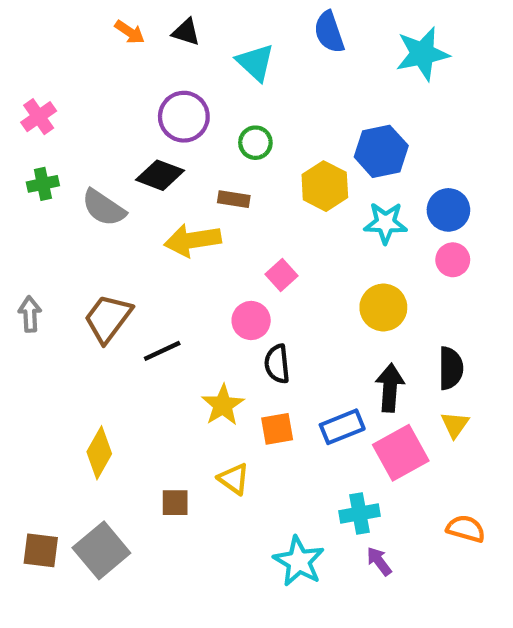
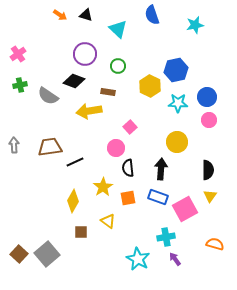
cyan star: (422, 54) -> (195, 25), size x0.7
brown trapezoid: (108, 318) -> (50, 147), turned 45
black arrow: (390, 388) -> (161, 169), moved
blue rectangle: (342, 427) -> (158, 197), turned 42
yellow diamond: (99, 453) -> (73, 201), moved
brown square: (41, 550) -> (19, 254), turned 36

